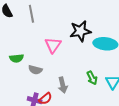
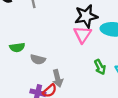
pink triangle: (53, 45) -> (82, 34), moved
gray arrow: (63, 85) -> (58, 78), moved

